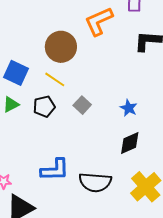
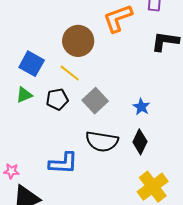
gray square: (82, 105) -> (95, 101), size x1.4
black diamond: (130, 143) -> (140, 142), turned -45
black semicircle: (95, 182) -> (102, 141), moved

